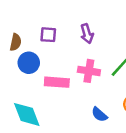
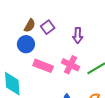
purple square: (48, 35) -> (48, 27), turned 32
brown semicircle: (16, 42) -> (30, 26), moved

